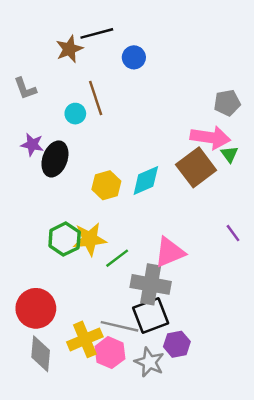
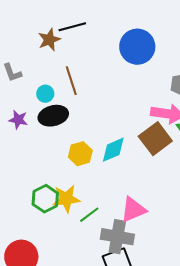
blue circle: (134, 57) -> (137, 47), moved, size x1.8
cyan circle: (75, 114) -> (45, 94), moved
black ellipse: (55, 159) -> (53, 116), moved, turned 56

